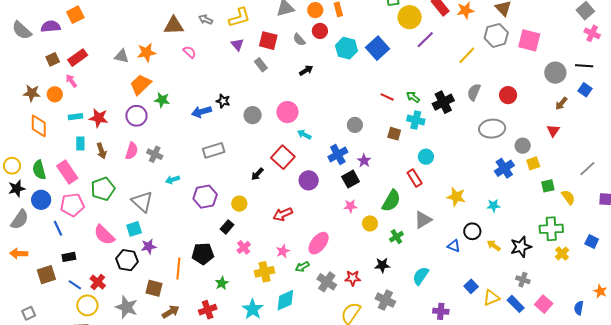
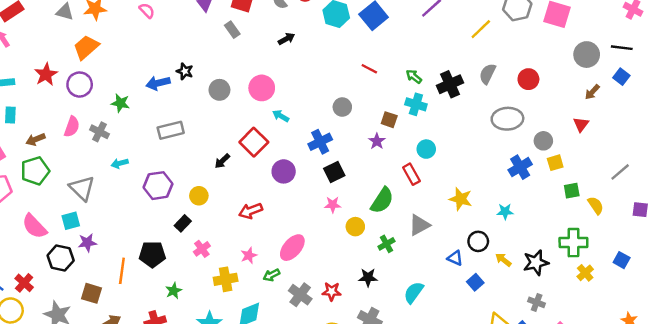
red line: (387, 97) -> (369, 69), moved
green star: (162, 100) -> (120, 103), moved
red star: (99, 118) -> (46, 74), moved, turned 30
brown arrow: (102, 151) -> (35, 139), moved, turned 84
purple star: (364, 161) -> (377, 141), moved
blue square: (471, 286) -> (475, 282), moved

